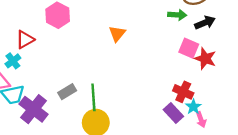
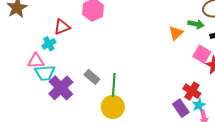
orange triangle: (117, 34) -> (176, 33), moved
gray rectangle: (67, 92) -> (92, 77), turned 63

